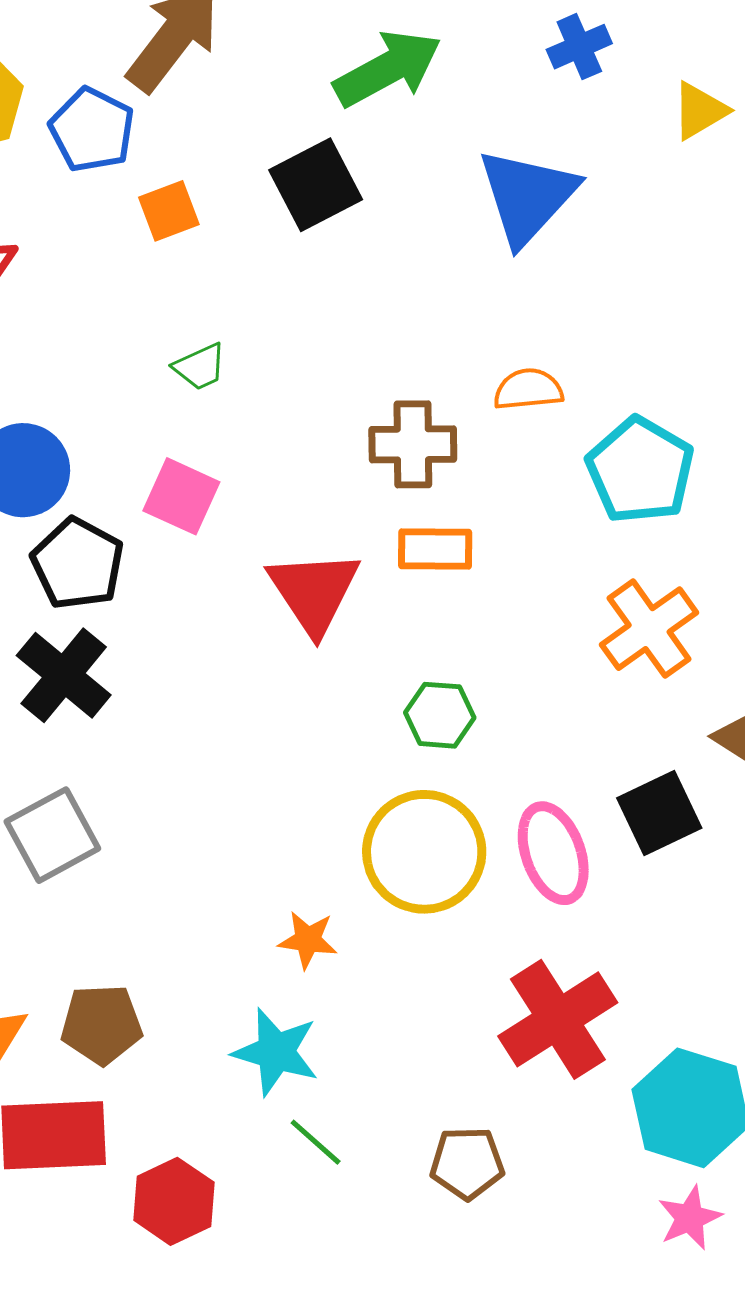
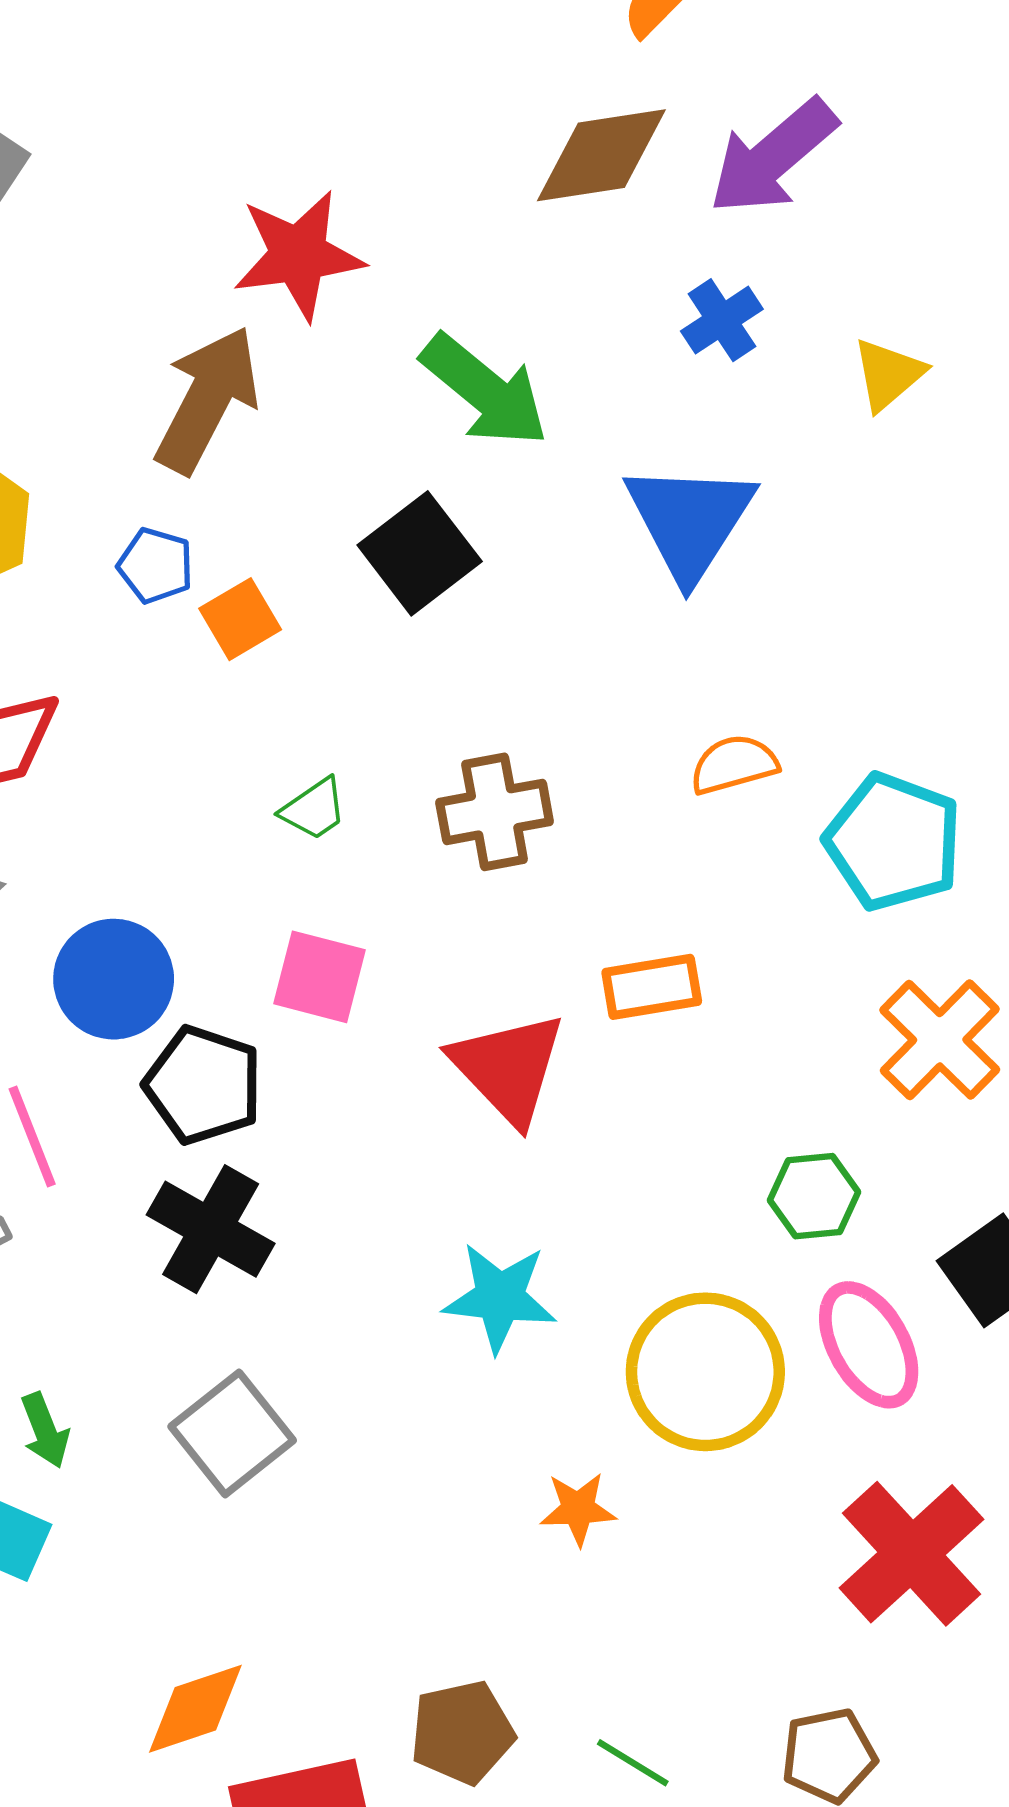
green arrow: (388, 69) -> (485, 391), turned 78
blue pentagon: (92, 130) -> (156, 566), moved, size x0.7
brown cross: (413, 444) -> (495, 812), moved
green hexagon: (440, 715) -> (814, 1196), moved
brown pentagon: (102, 1024) -> (462, 1732), moved
cyan star: (276, 1052) -> (500, 1297), moved

